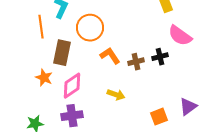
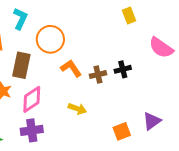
pink semicircle: (180, 36) -> (161, 48), moved

